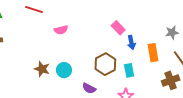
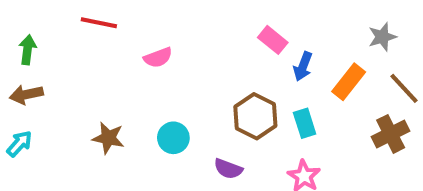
blue arrow: (131, 42) -> (303, 66), turned 40
orange rectangle: (153, 53) -> (349, 82), turned 54
brown star: (42, 69) -> (108, 138), moved

